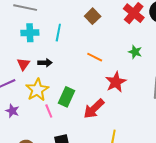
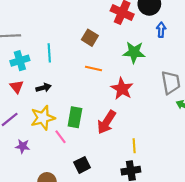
brown square: (93, 16) -> (90, 38), moved
green star: (135, 52) -> (134, 52), size x1.5
red triangle: (23, 64) -> (17, 87), moved
yellow star: (37, 90) -> (43, 118), turned 30

